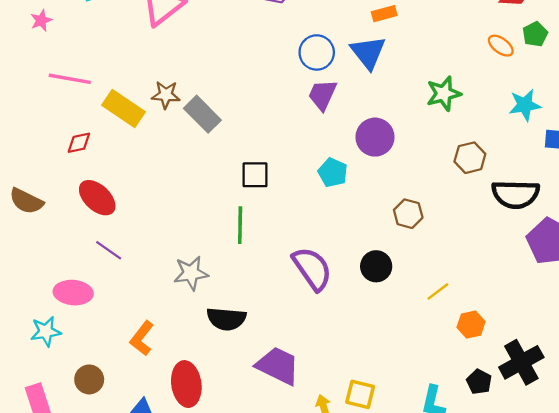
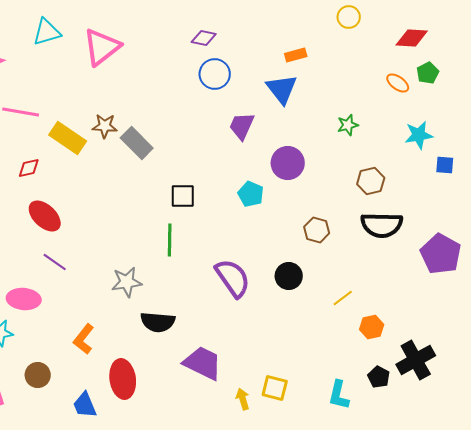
blue circle: (317, 52) -> (215, 74), moved
green star: (444, 94) -> (348, 125), size x0.7
black semicircle: (516, 194) -> (382, 225), moved

